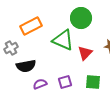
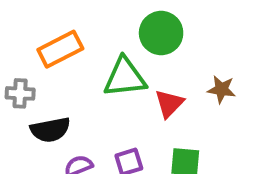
green triangle: (63, 40) -> (125, 77), turned -30
gray cross: (11, 48) -> (20, 93), turned 32

